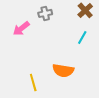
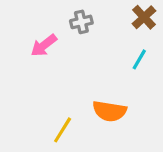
yellow line: (33, 82) -> (63, 130), turned 48

